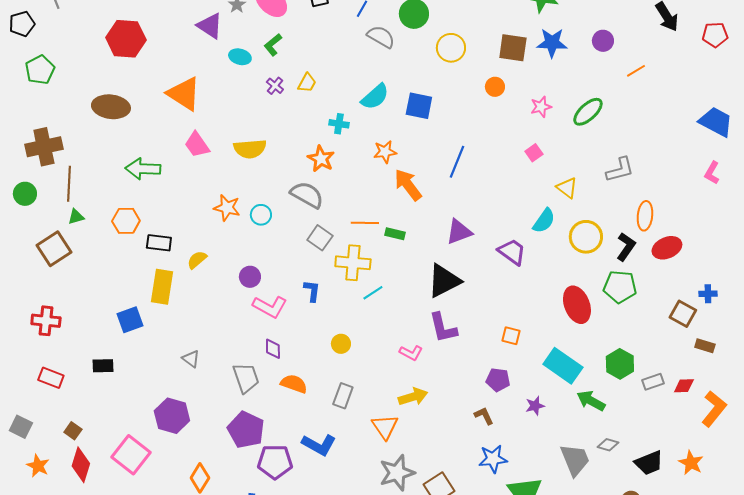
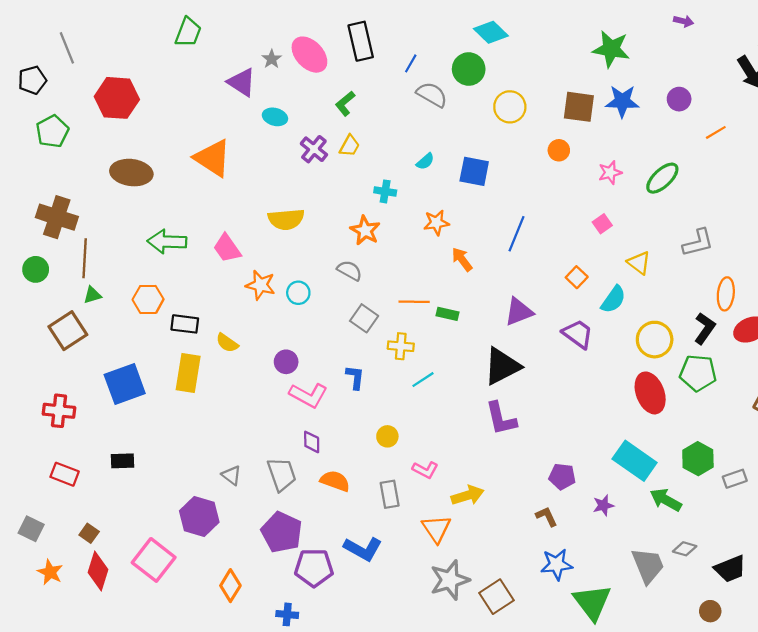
red hexagon: (126, 39) -> (117, 98), moved
green L-shape: (273, 45) -> (345, 104), moved
purple cross: (275, 86) -> (314, 149), size x1.4
cyan semicircle: (375, 97) -> (425, 161), size x0.6
pink trapezoid: (197, 145) -> (227, 248), moved
brown cross: (44, 147) -> (57, 217), turned 30
orange arrow: (408, 185) -> (462, 259), size x0.7
gray semicircle: (307, 195) -> (350, 271), size x0.7
yellow circle: (586, 237) -> (655, 340), moved
yellow semicircle: (197, 260) -> (227, 343), turned -105
yellow cross: (353, 263) -> (401, 346), size x0.7
blue square: (130, 320) -> (125, 384), moved, size x1.4
orange square: (511, 336) -> (577, 277), moved, turned 30
pink L-shape: (411, 353) -> (425, 470), moved
gray triangle: (191, 359) -> (232, 475), moved
gray rectangle: (343, 396) -> (390, 494), turned -30

